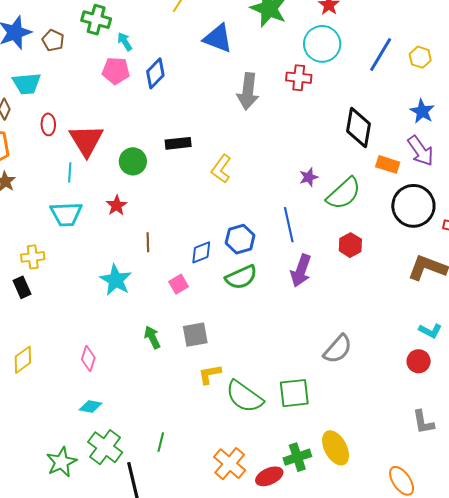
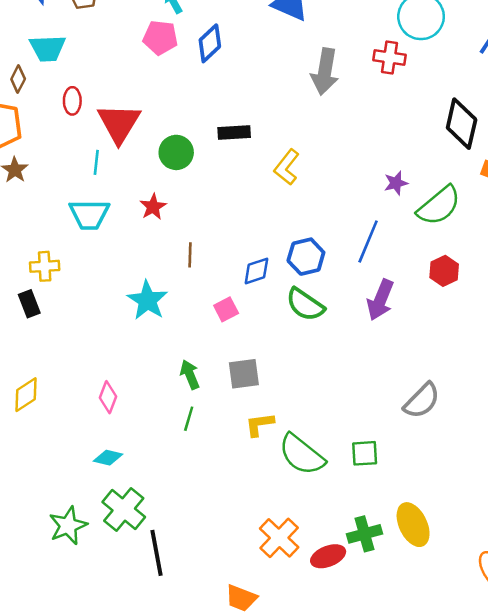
blue line: (289, 225) -> (368, 241), turned 32
green semicircle: (241, 277) -> (305, 305), turned 56
green square: (294, 393) -> (365, 453), size x0.7
green line: (161, 442) -> (189, 419), moved

